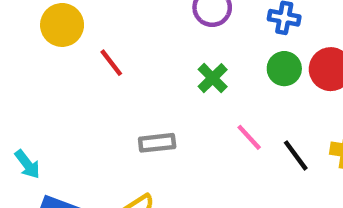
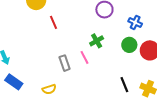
pink line: (249, 137) -> (84, 57), moved
gray rectangle: (157, 143) -> (65, 63), turned 63

